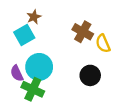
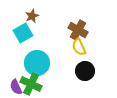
yellow semicircle: (103, 43) -> (79, 47), moved
purple semicircle: (17, 73) -> (16, 87), moved

